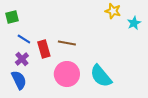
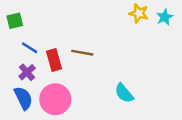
cyan star: (134, 23) -> (165, 17), moved
pink circle: (67, 74) -> (55, 99), moved
cyan semicircle: (101, 76) -> (124, 93), size x0.7

